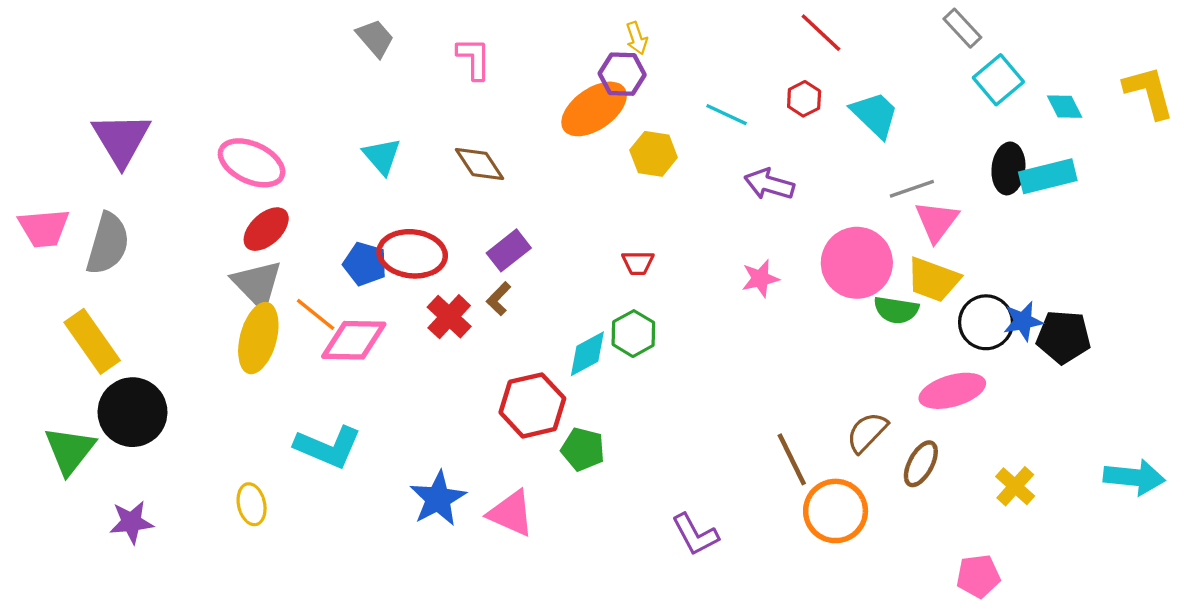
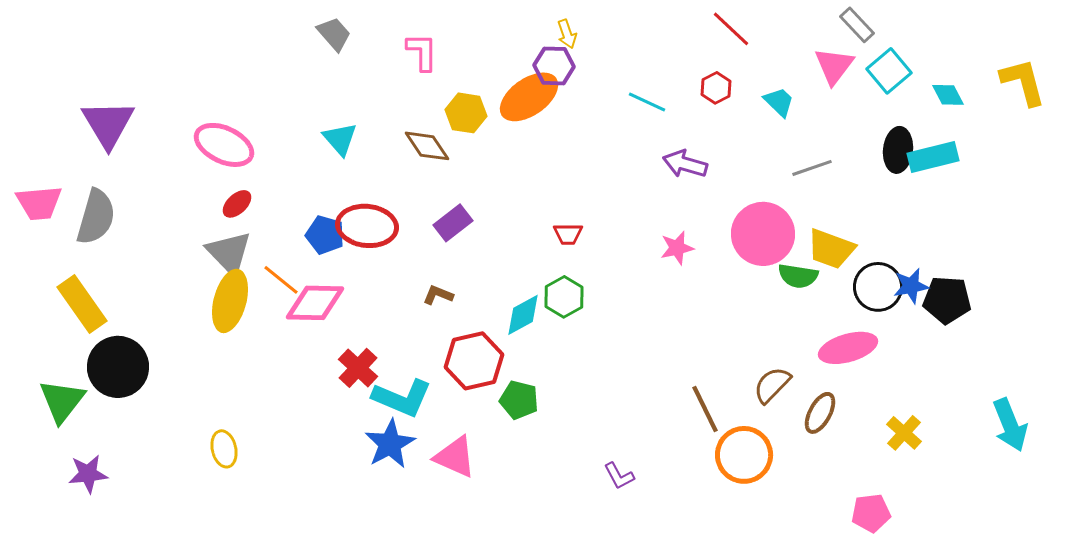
cyan trapezoid: (875, 115) -> (779, 102), size x0.7
yellow hexagon: (654, 154) -> (466, 113), moved
pink triangle: (937, 221) -> (834, 66), moved
red ellipse: (266, 229) -> (237, 204), size x0.7
brown L-shape: (499, 299) -> (438, 295), moved, turned 68
red cross: (449, 317) -> (358, 368), moved
cyan L-shape: (328, 447) -> (402, 398), moved
cyan arrow: (1134, 477) -> (1010, 425), turned 62
purple star: (131, 522) -> (88, 474), moved
purple L-shape: (695, 535) -> (619, 476), size x0.7

